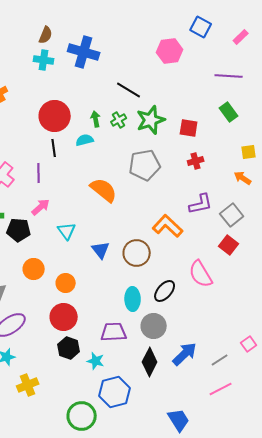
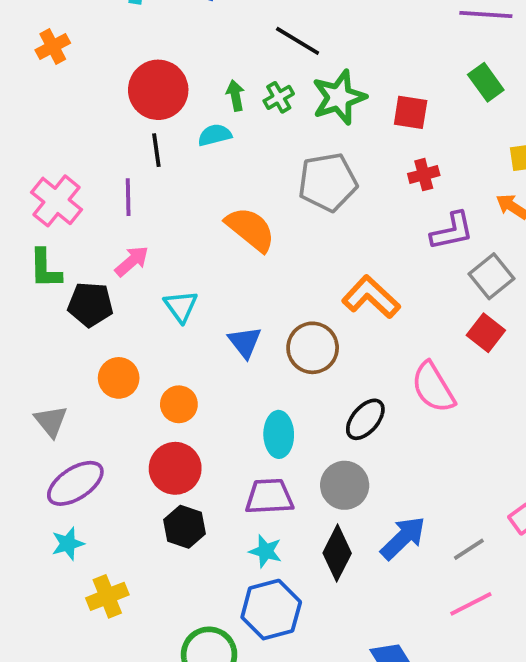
purple L-shape: (201, 204) -> (452, 231), moved
cyan ellipse: (133, 299) -> (279, 434), moved
cyan star: (96, 361) -> (266, 551), moved

